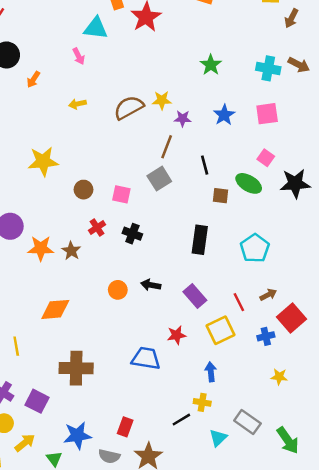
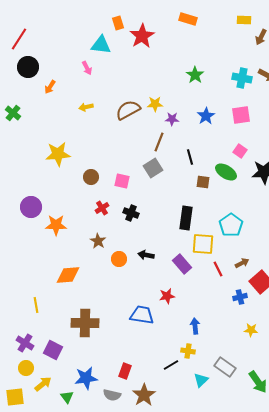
brown star: (71, 251) -> (98, 241), moved
yellow square: (221, 330) -> (203, 244), moved, turned 30

